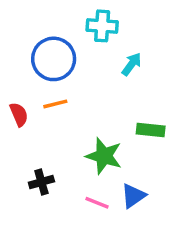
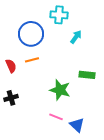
black cross: (41, 182) -> (11, 98), moved
blue triangle: (133, 196) -> (77, 125), moved, turned -42

